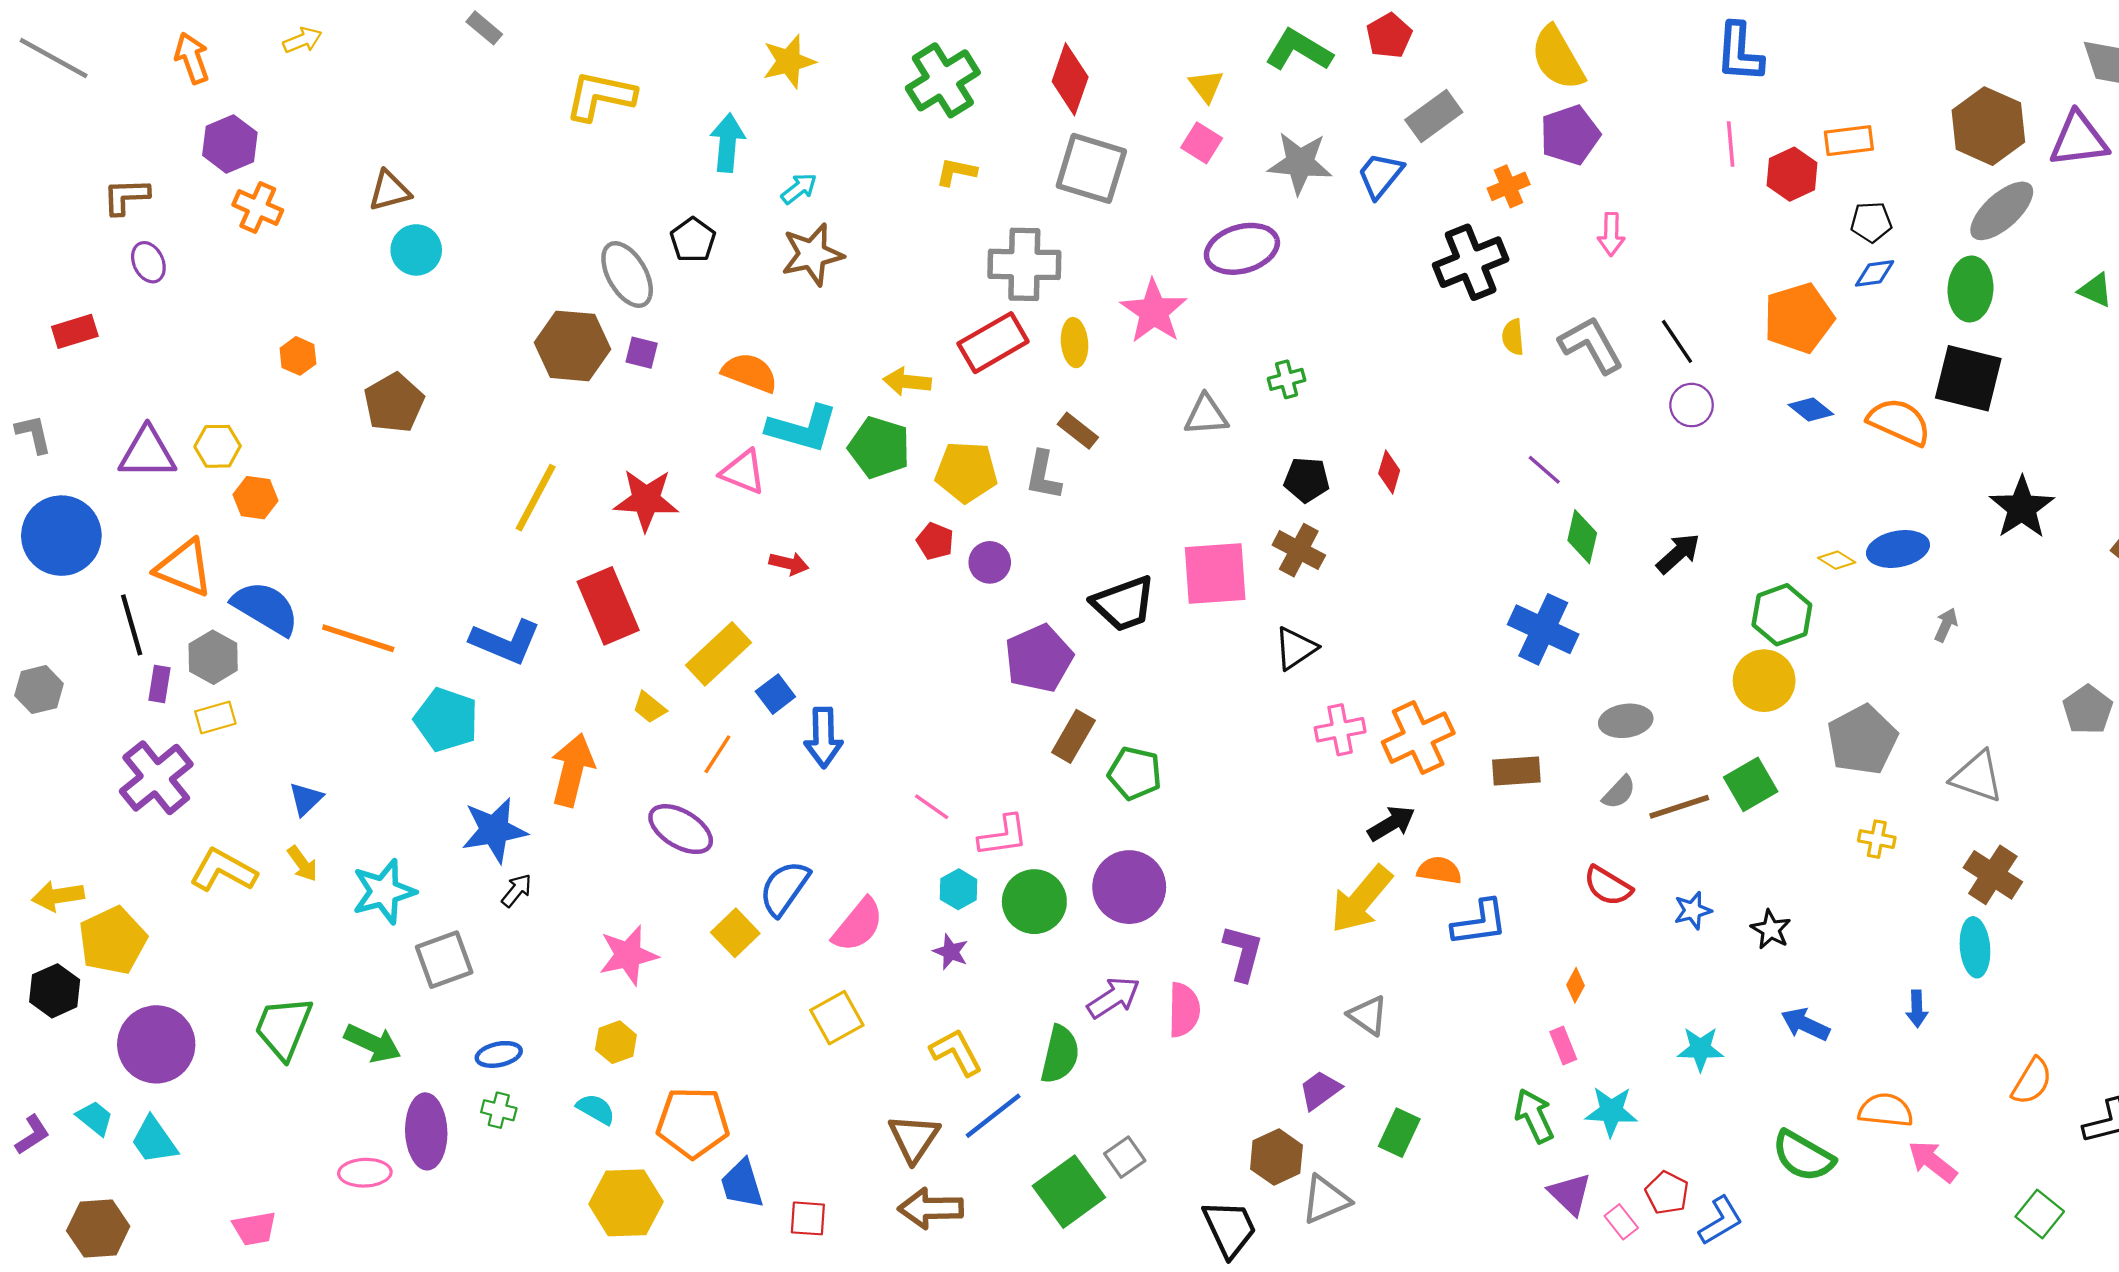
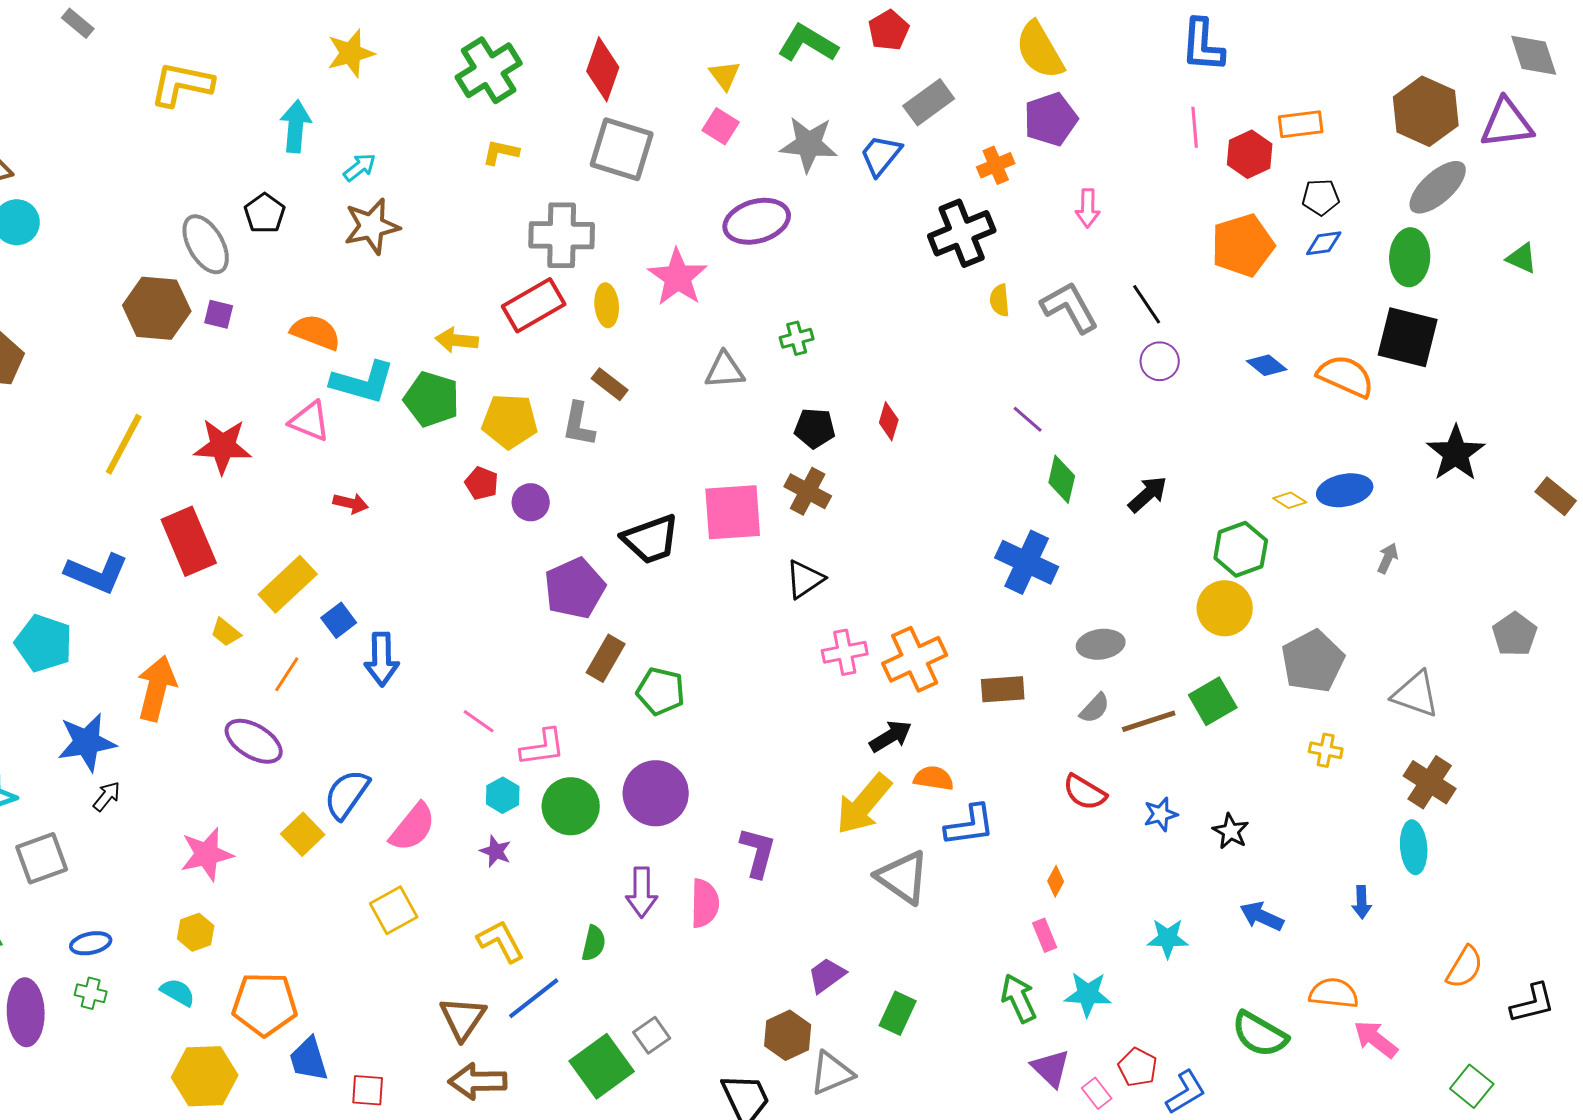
orange pentagon: (1799, 318) -> (1243, 245), moved
purple arrow: (1114, 998) -> (642, 892), turned 123
gray triangle: (1368, 1015) -> (903, 877), moved, size x1.5
green semicircle: (1060, 1054) -> (594, 943), size x0.7

